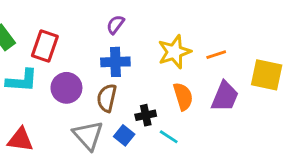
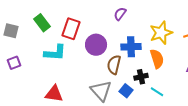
blue cross: (115, 62) -> (131, 47), moved
purple circle: (66, 88) -> (96, 45), moved
orange semicircle: (183, 96) -> (157, 59), moved

